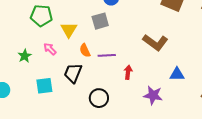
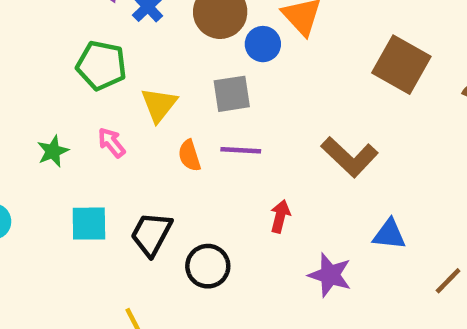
purple line: (107, 55) -> (241, 150), moved
black trapezoid: (73, 73) -> (151, 234), moved

